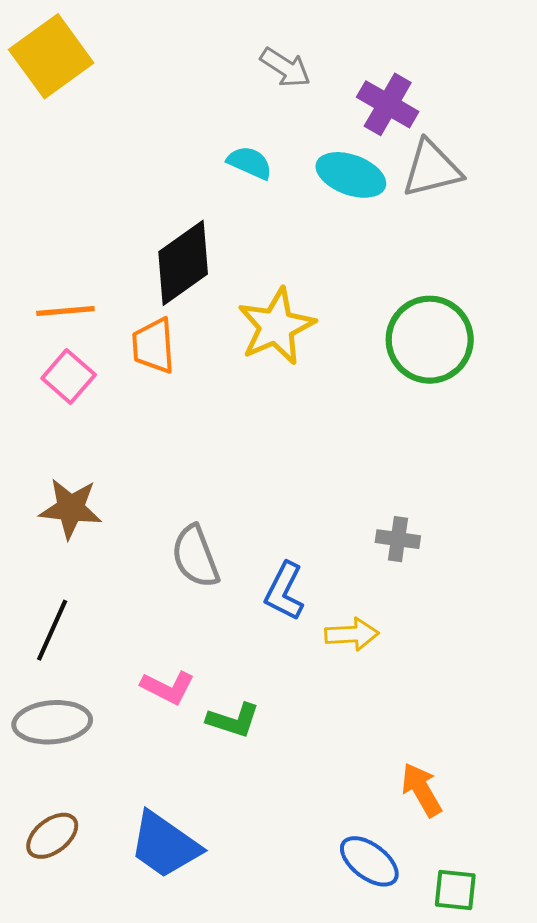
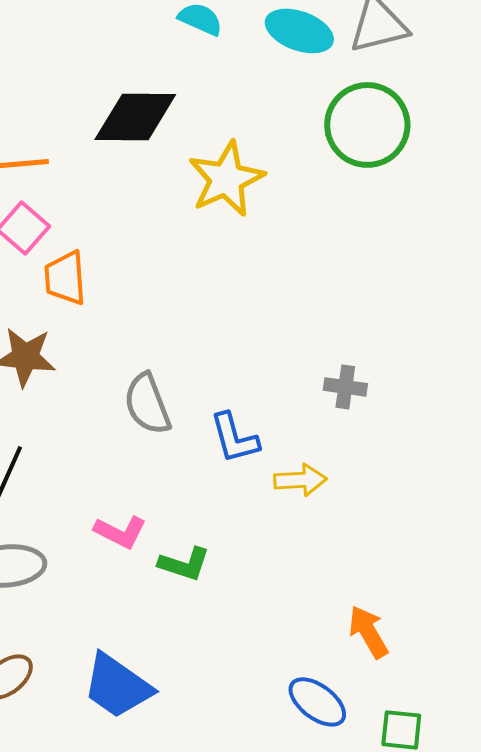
black diamond: (183, 263) -> (135, 117), turned 36
green circle: (430, 340) -> (367, 125), moved
orange trapezoid: (153, 346) -> (65, 278), moved
blue L-shape: (284, 591) -> (234, 438), turned -42

